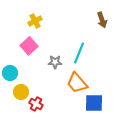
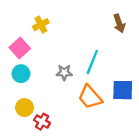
pink square: (29, 46) -> (20, 48), moved
cyan circle: (10, 73) -> (21, 74), moved
blue square: (94, 103) -> (123, 90), moved

